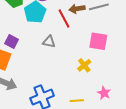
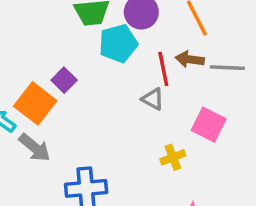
gray triangle: (49, 42) -> (153, 99), moved

